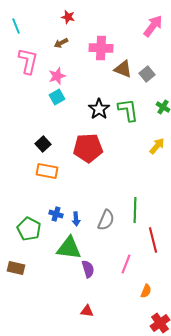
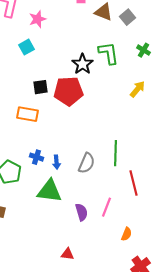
cyan square: (57, 97) -> (26, 47), moved
black star: (99, 109) -> (82, 64), moved
black square: (43, 144) -> (40, 87), moved, turned 35
purple semicircle: (88, 269) -> (82, 212), moved

